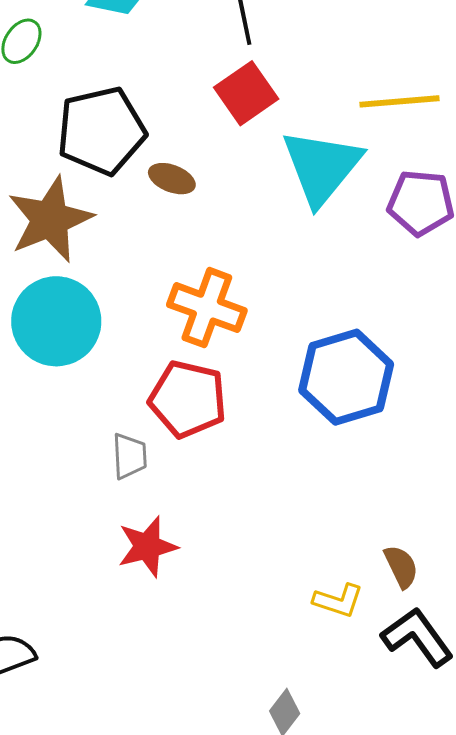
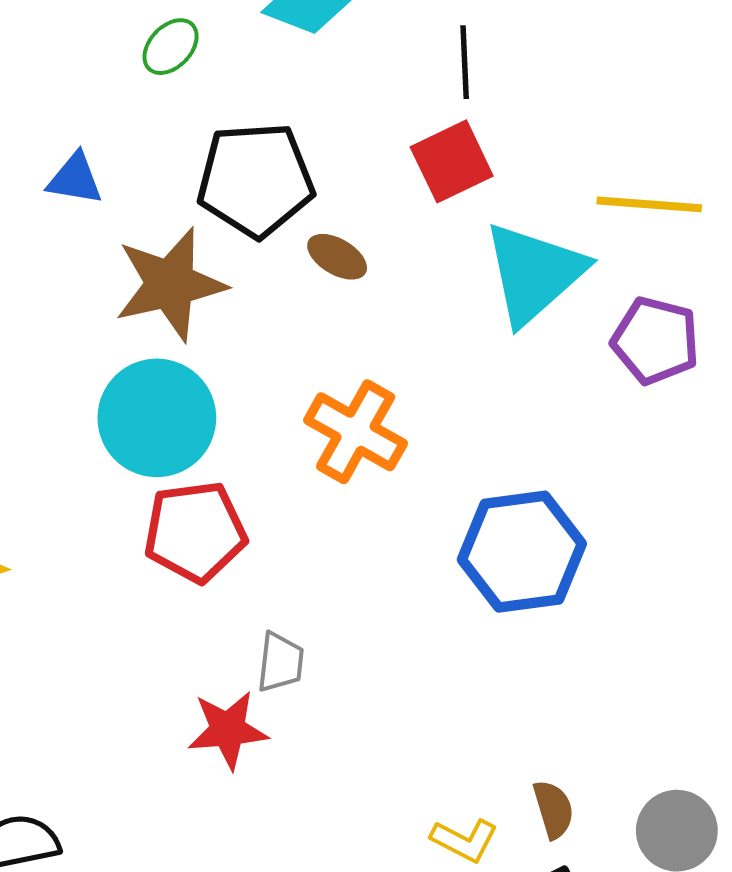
red pentagon: (188, 399) -> (195, 532), moved, turned -30
gray trapezoid: (130, 456) -> (280, 662), moved

